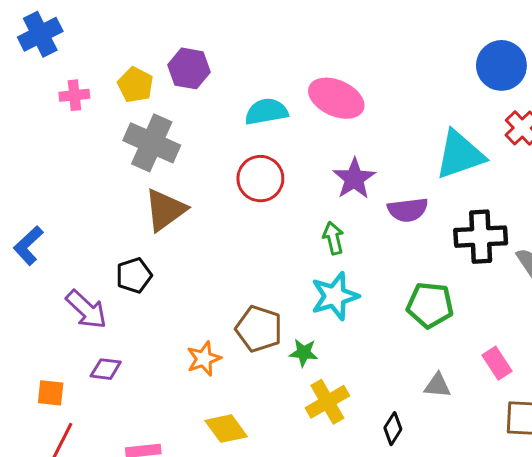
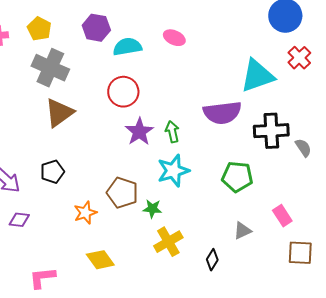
purple hexagon: (189, 68) -> (96, 28), moved
pink ellipse: (336, 98) -> (174, 38), size x0.6
purple star: (354, 179) -> (139, 132), moved
purple semicircle: (408, 210) -> (222, 113), size x1.4
black pentagon: (134, 275) -> (52, 172), moved
gray triangle: (437, 385) -> (242, 231), turned -30

